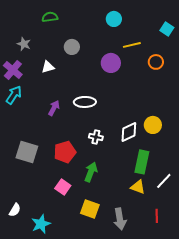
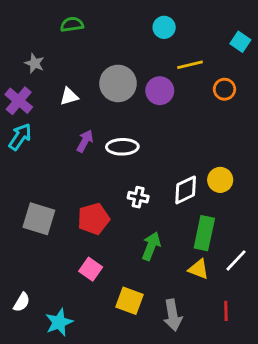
gray circle: (72, 47) -> (118, 83), moved, size x1.6
purple arrow: (54, 108) -> (85, 141), moved
green arrow: (91, 172) -> (151, 246), moved

